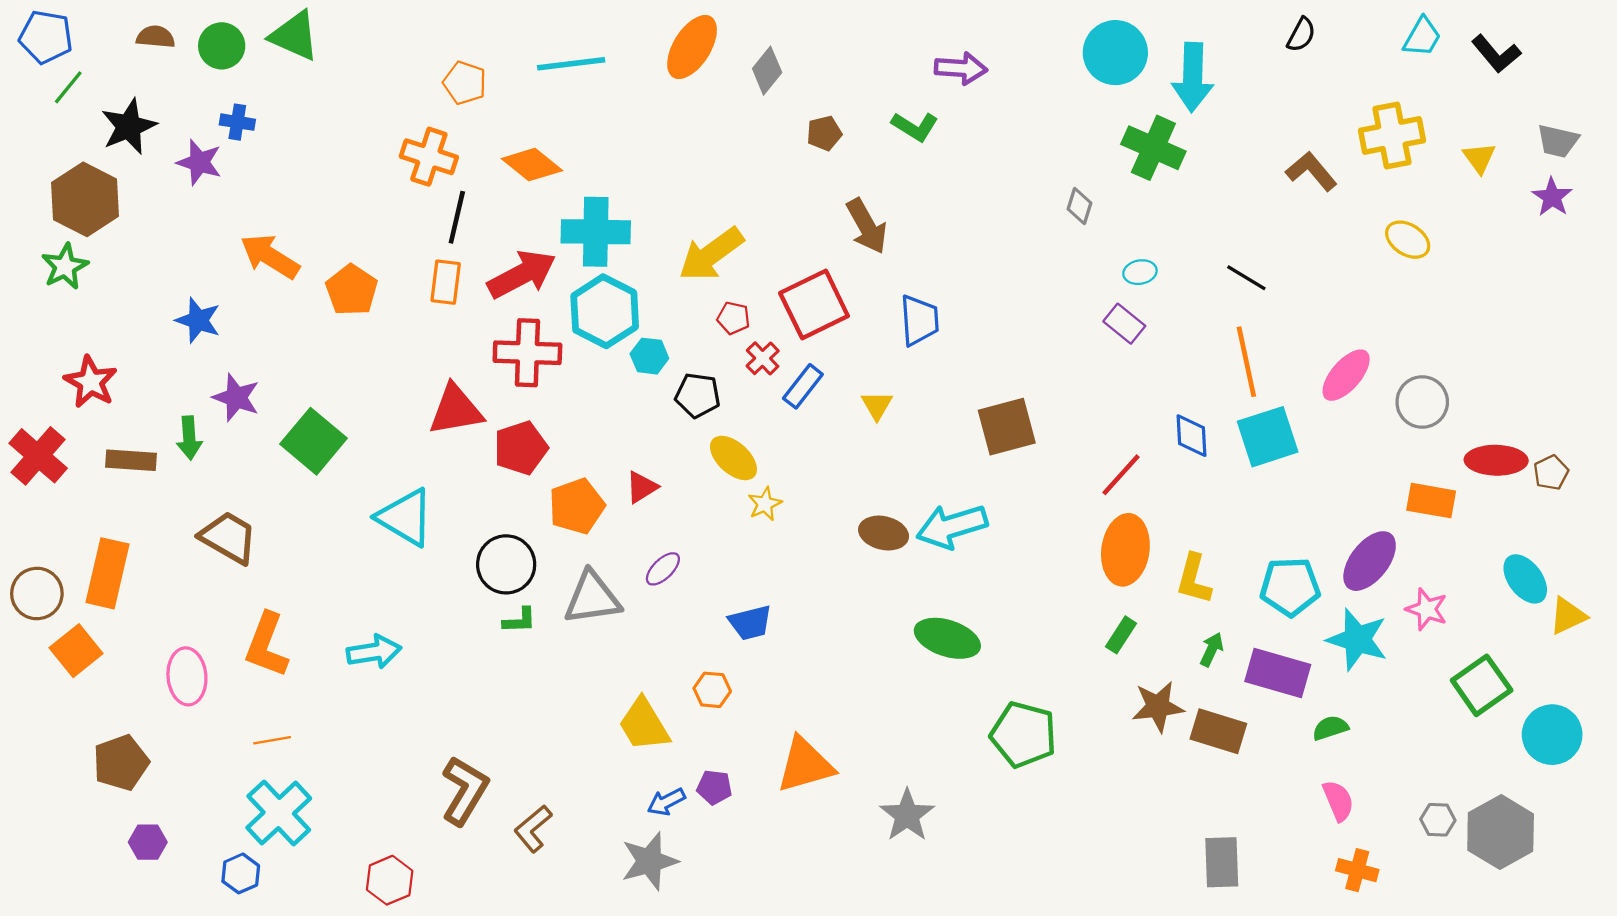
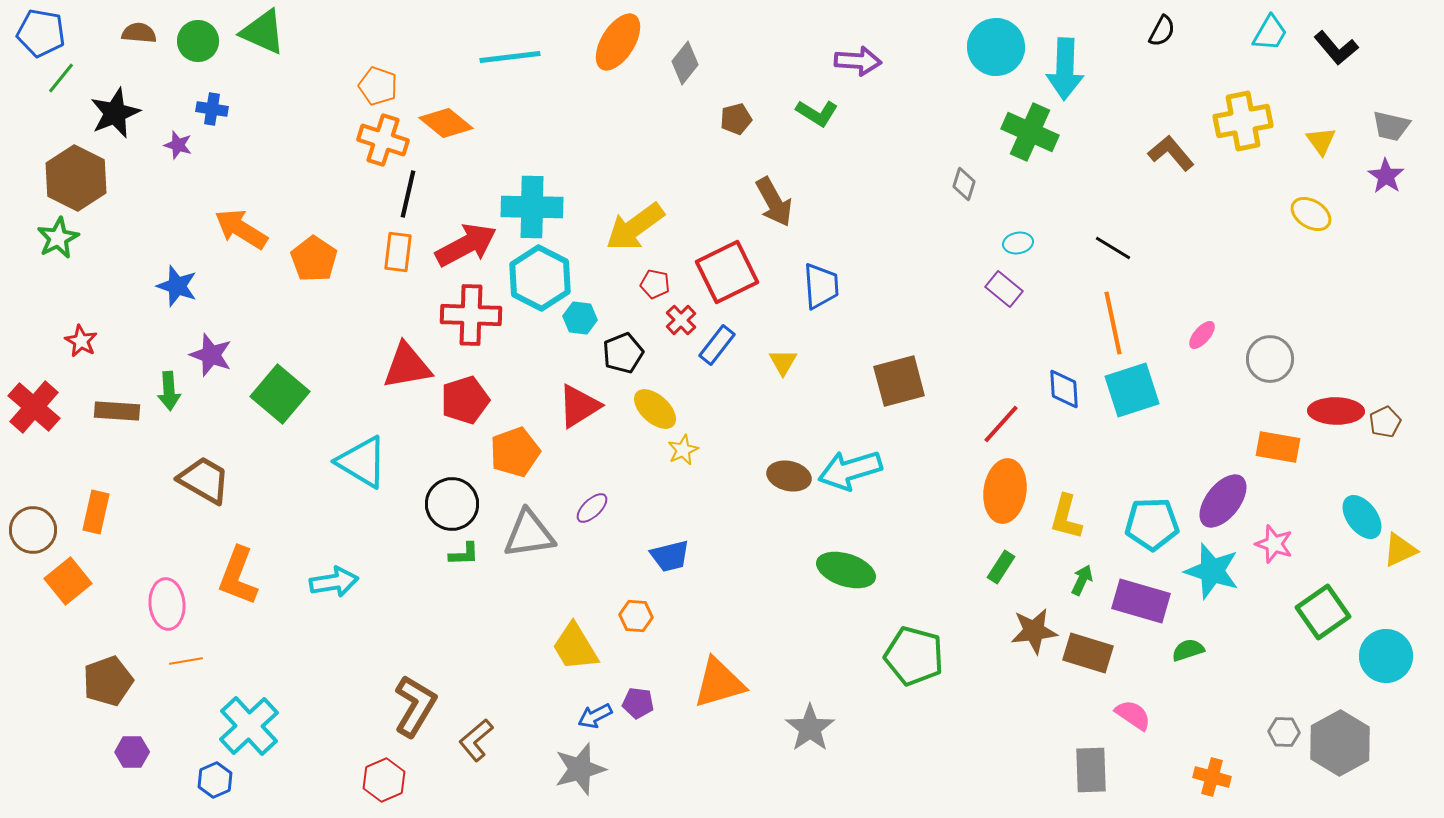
orange pentagon: (465, 83) -> (378, 86), moved
purple star: (199, 162) -> (178, 145), size x0.7
orange diamond: (532, 165) -> (446, 123), moved
yellow ellipse: (1408, 240) -> (1311, 214), moved
pink ellipse: (1346, 375) -> (1202, 335), size x0.6
red star: (91, 382) -> (81, 341), size x0.7
black pentagon: (698, 395) -> (623, 353), turned -30
red triangle: (642, 487) -> (579, 406), moved, size x1.5
orange rectangle: (107, 573) -> (96, 512), size x0.7
orange line: (272, 740) -> (186, 661), moved
pink semicircle: (1338, 801) -> (1133, 715), moved, turned -33
red hexagon: (390, 880) -> (384, 780), moved

